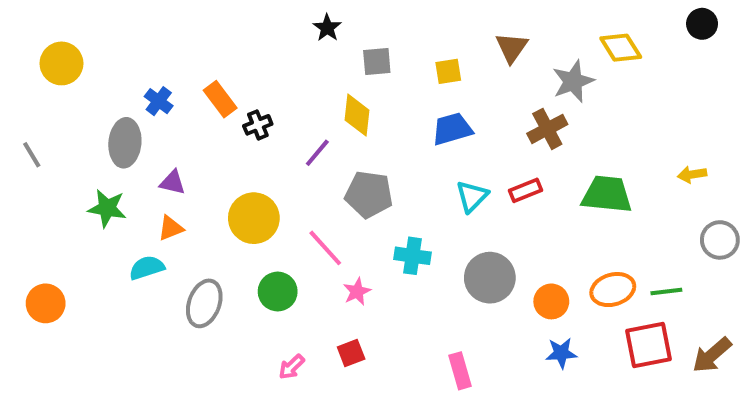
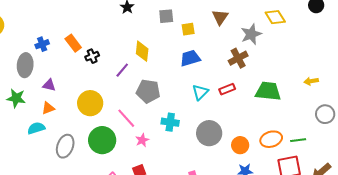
gray square: (377, 61) -> (166, 16), moved
blue cross: (159, 101) -> (42, 44), turned 32
green circle: (278, 292) -> (102, 140), size x1.4

